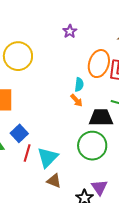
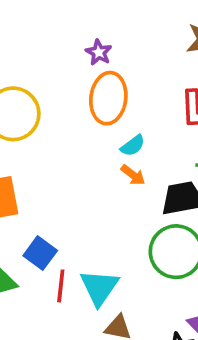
orange ellipse: (99, 64) -> (108, 98), moved
cyan semicircle: (79, 85) -> (133, 146), turned 56

